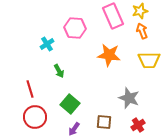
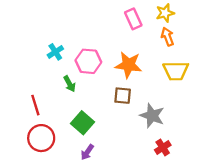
pink rectangle: (113, 16) -> (133, 19), size x0.7
pink hexagon: (75, 28) -> (88, 61), moved
brown square: (104, 122) -> (123, 96), moved

